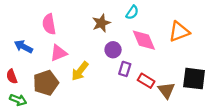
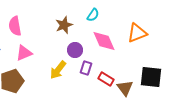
yellow arrow: (80, 71) -> (58, 70), moved

